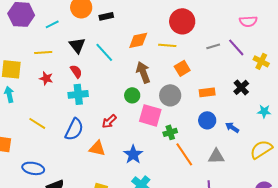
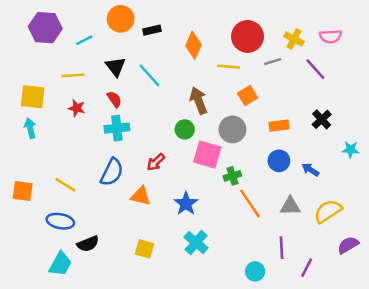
orange diamond: (138, 40) -> (193, 45), moved, turned -55
gray line: (213, 46) -> (273, 62), moved
yellow cross: (261, 61) -> (294, 39), moved
yellow line: (37, 123) -> (65, 185), moved
yellow semicircle: (261, 149) -> (328, 211), moved

